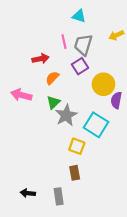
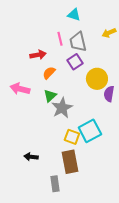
gray trapezoid: (83, 45) -> (78, 42), turned -30
cyan square: (96, 125) -> (90, 131), moved, turned 30
brown rectangle: (75, 173) -> (70, 162), size x1.6
black arrow: (28, 193) -> (31, 157), moved

